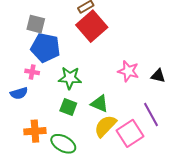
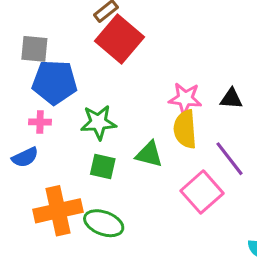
yellow semicircle: (105, 126) -> (185, 129), moved, turned -40
orange cross: (35, 131) -> (58, 211), size x1.4

